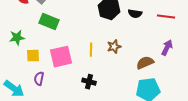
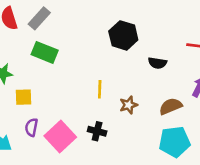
black semicircle: (135, 14) -> (157, 63), moved
brown star: (114, 47) -> (129, 105), moved
pink square: (61, 57) -> (60, 136), moved, turned -30

